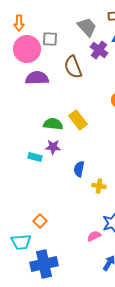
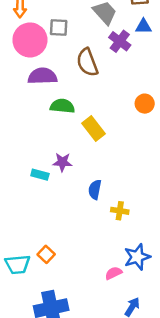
green semicircle: (53, 124) -> (62, 106), moved
cyan trapezoid: (21, 242) -> (18, 264), moved

